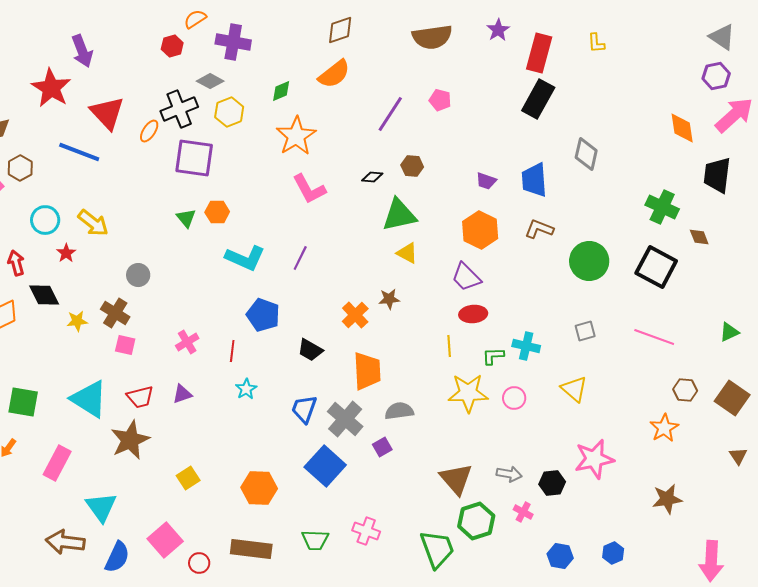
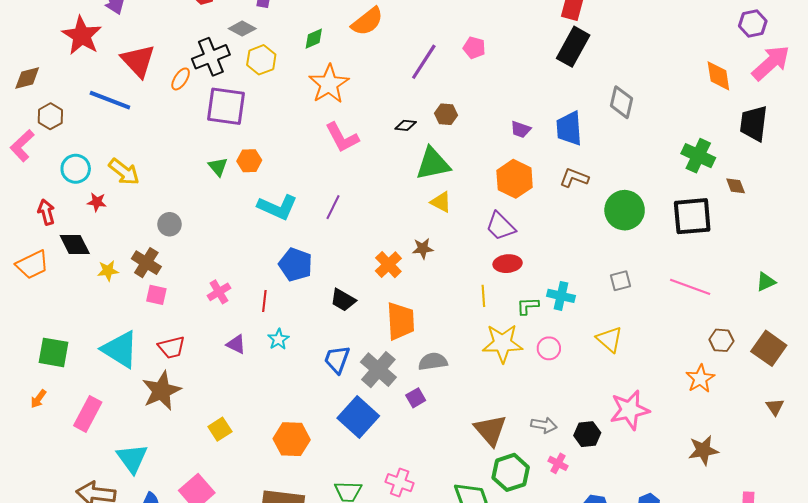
red star: (66, 253) -> (97, 202), turned -30
black square: (656, 267) -> (692, 216), turned -33
purple triangle: (182, 394) -> (236, 344), moved, turned 45

